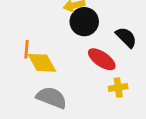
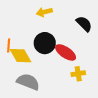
black circle: (84, 22) -> (45, 43), moved
black semicircle: (126, 37) -> (84, 24), moved

